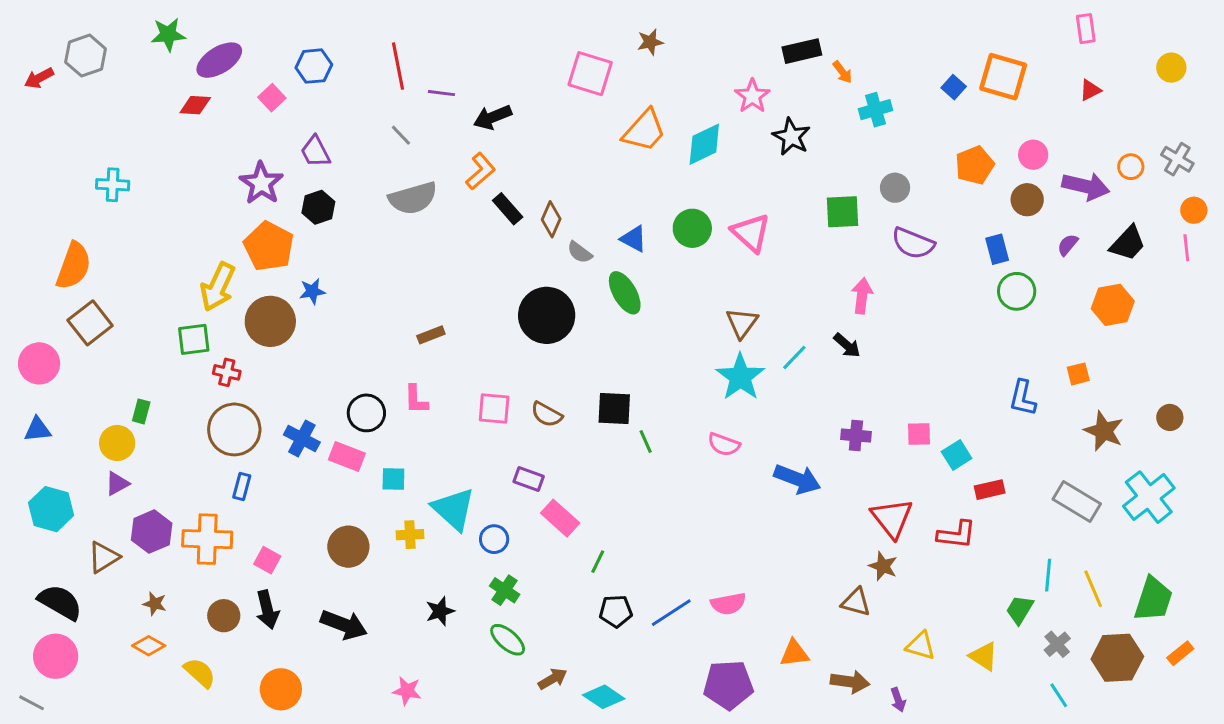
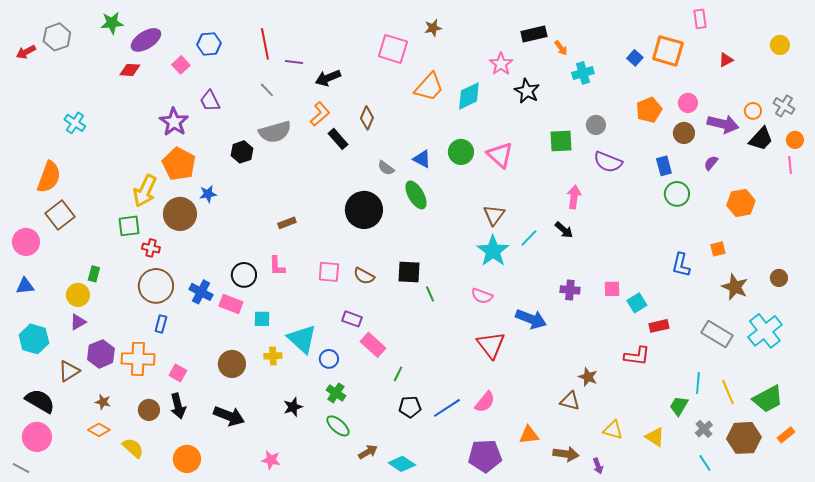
pink rectangle: (1086, 29) -> (700, 19), moved
cyan cross: (113, 185) -> (75, 123), turned 30
black hexagon: (318, 207) -> (242, 152), moved
brown diamond: (551, 219) -> (367, 118), moved
black trapezoid: (1128, 243) -> (761, 139), moved
red triangle: (892, 518) -> (491, 345), moved
green trapezoid: (1153, 599) -> (768, 399), turned 44
pink semicircle: (728, 604) -> (485, 402), turned -40

